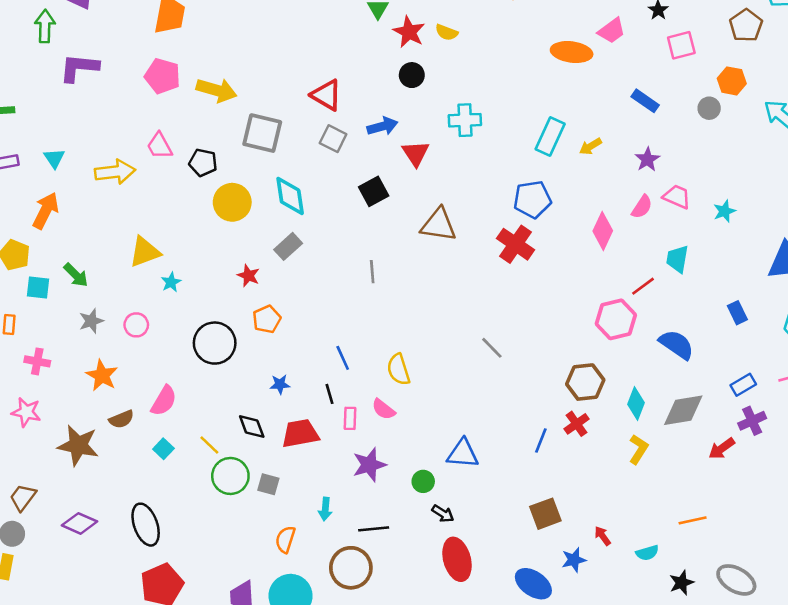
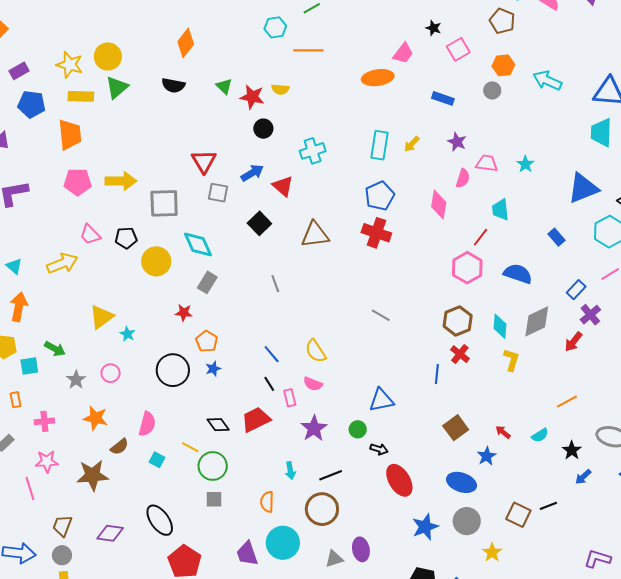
red triangle: (326, 95) -> (204, 161), turned 44
blue star: (280, 384) -> (213, 369), moved
gray square: (268, 484) -> (214, 499), moved

